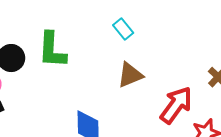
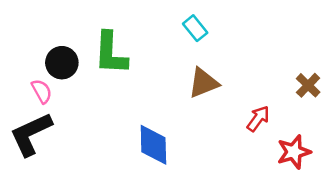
red arrow: (176, 105) -> (258, 119), size x0.6

